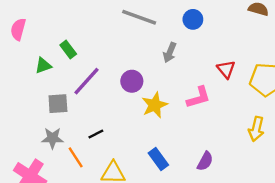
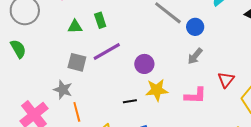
blue circle: (193, 19) -> (195, 27), moved
gray arrow: (170, 52) -> (195, 56), moved
black line: (96, 134) -> (130, 101), moved

